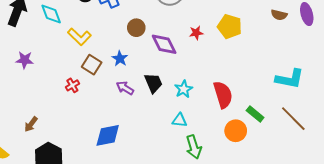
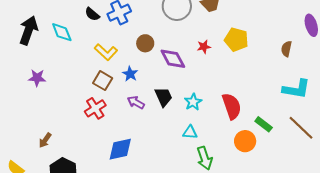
brown semicircle: (279, 15) -> (286, 49), moved, turned 91
yellow L-shape: (79, 37) -> (106, 52), moved
red cross: (72, 85) -> (95, 108), moved, size x1.5

